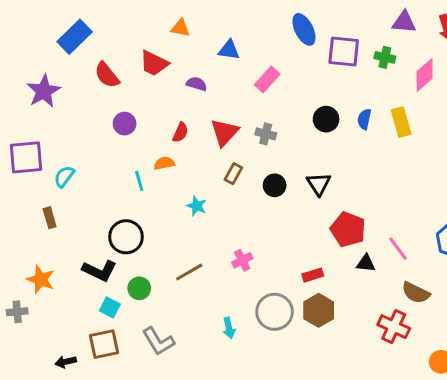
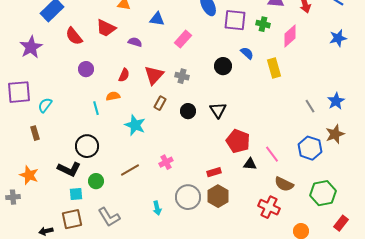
blue semicircle: (364, 119) -> (247, 53), moved, turned 120
cyan star: (197, 206) -> (135, 125), size x1.5
cyan square: (110, 307) -> (76, 194), turned -32

